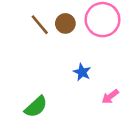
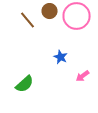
brown circle: (65, 23) -> (50, 11), moved

